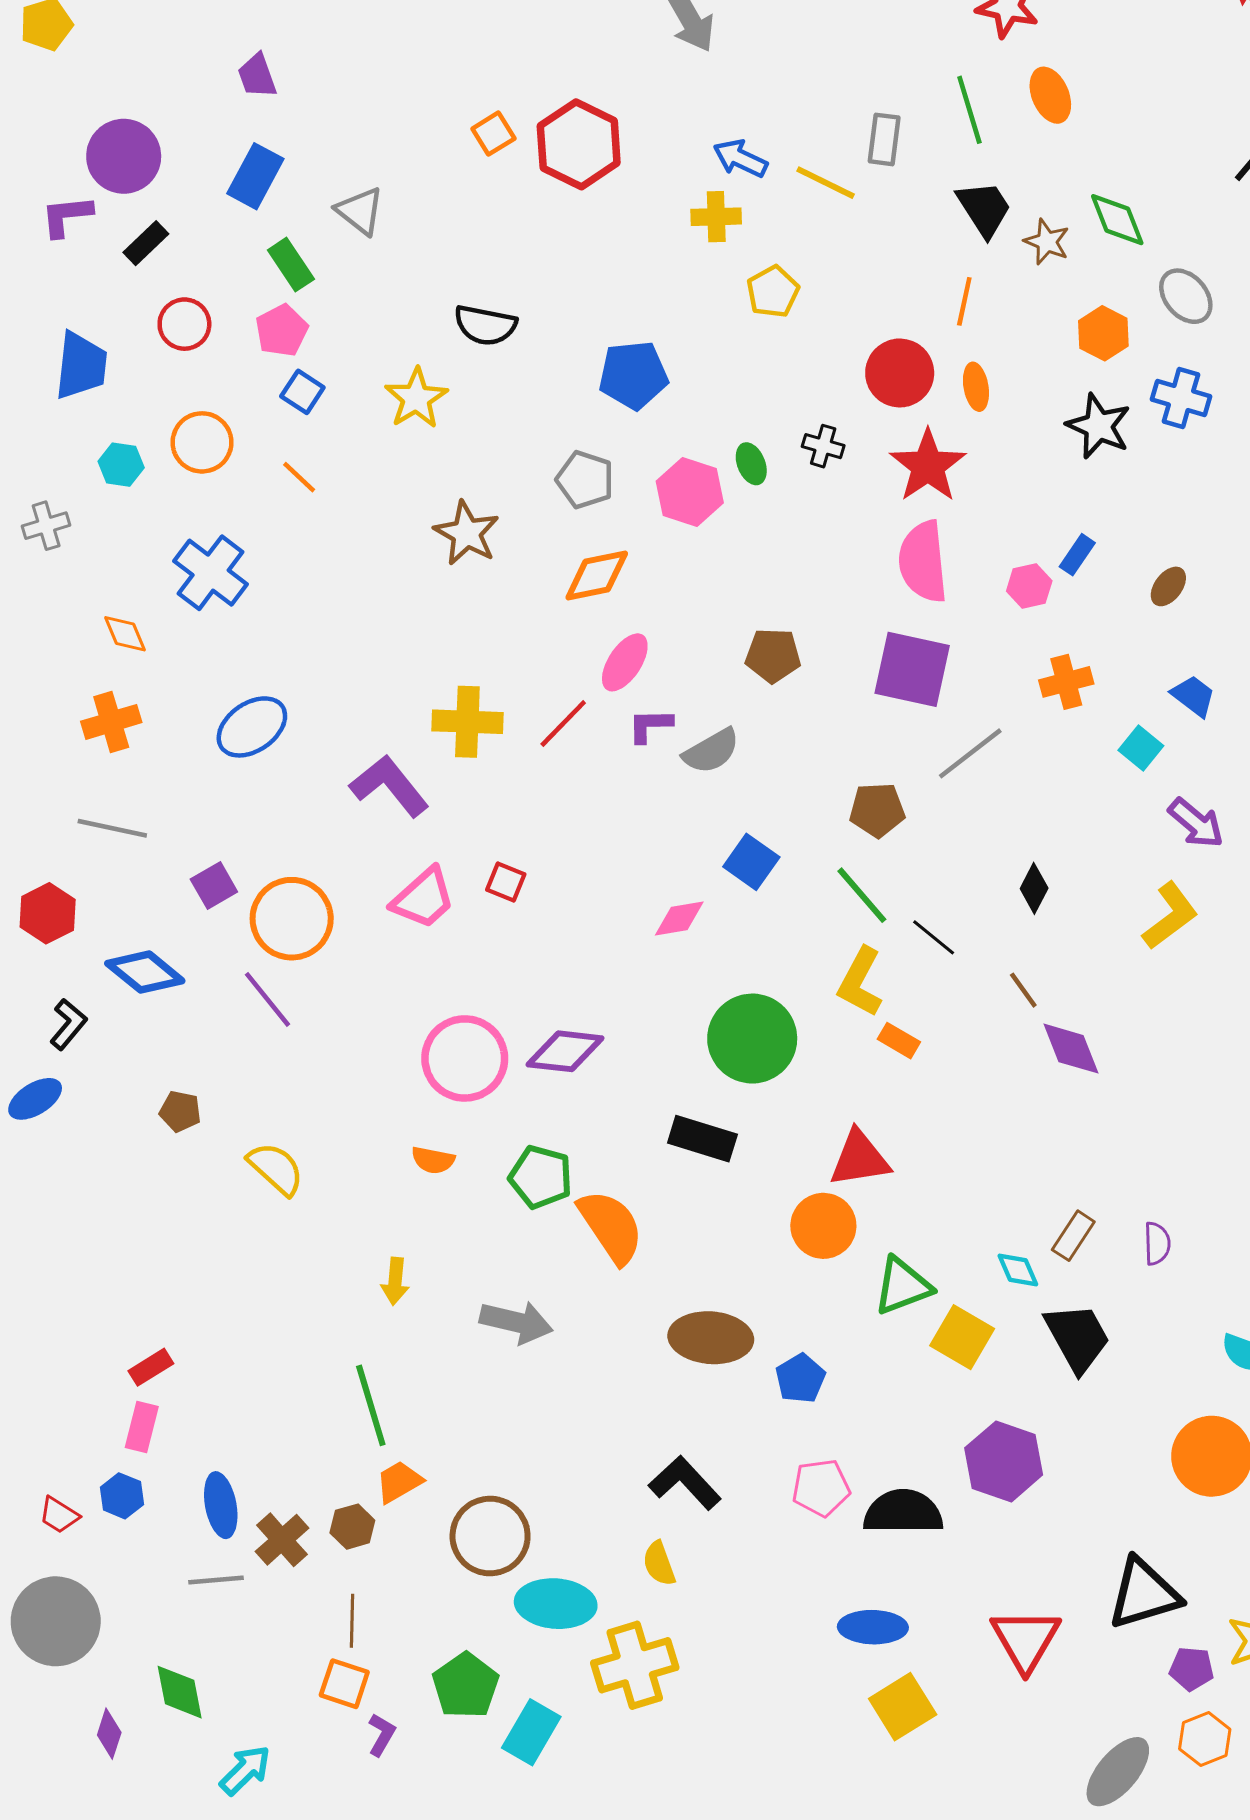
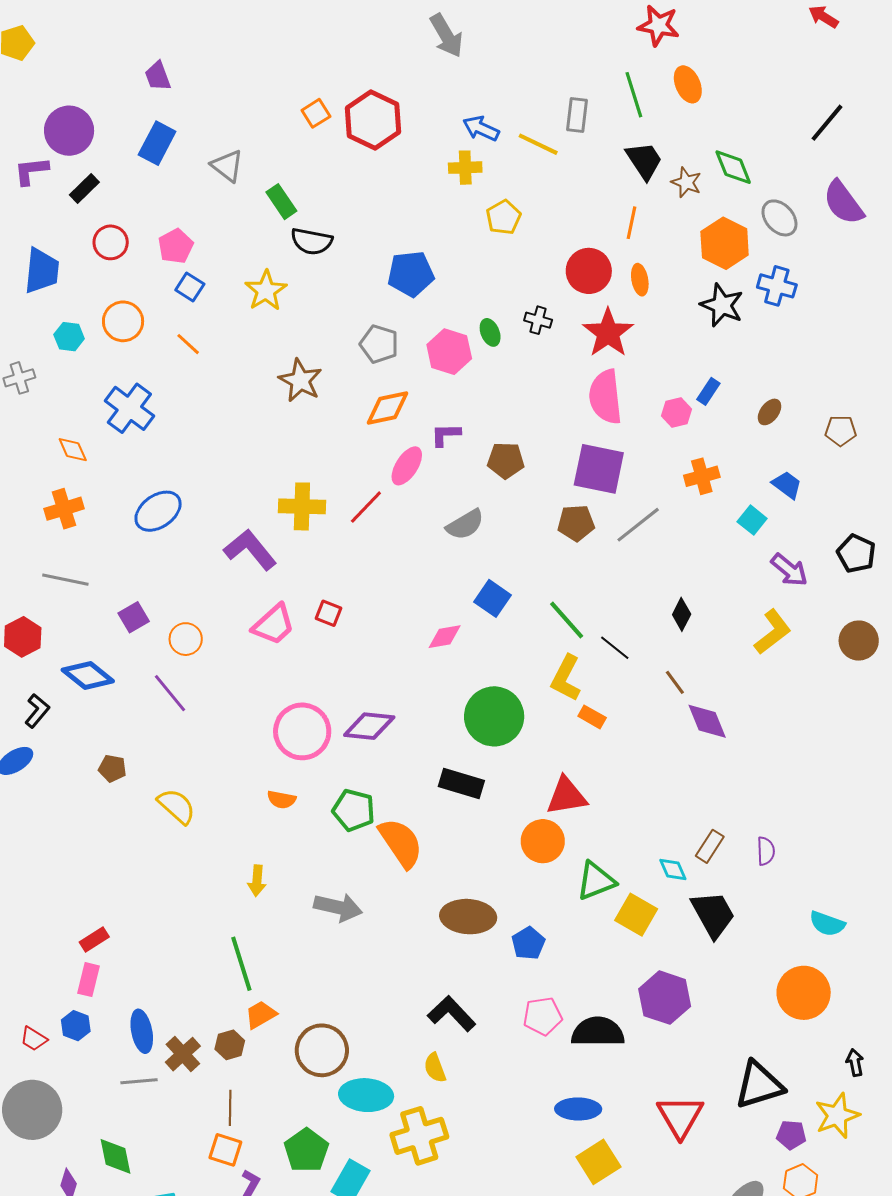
green rectangle: (291, 265) -> (281, 202), moved
orange hexagon: (1103, 333) -> (725, 243), size x1.4
purple L-shape: (650, 725) -> (446, 435), moved
brown pentagon: (877, 810) -> (576, 523), moved
orange circle: (292, 919) -> (186, 639), size x0.6

